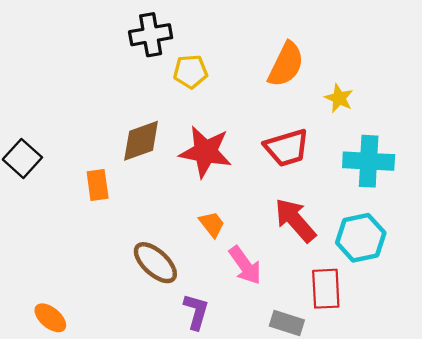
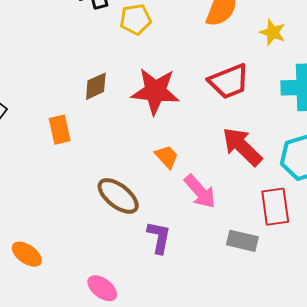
brown diamond: (141, 141) -> (96, 86), size x0.7

